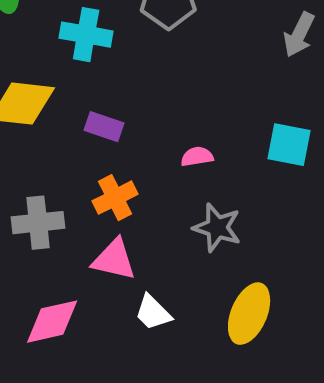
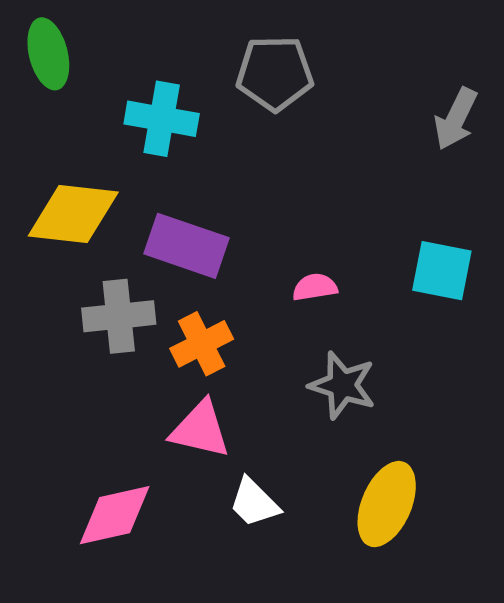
purple rectangle: (104, 127) -> (186, 246), size x1.5
gray cross: (38, 223) -> (119, 316), moved

